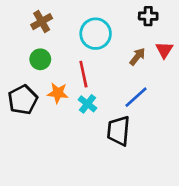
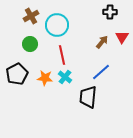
cyan circle: (96, 34) -> (57, 25), moved
orange star: (58, 93) -> (45, 78), moved

